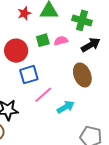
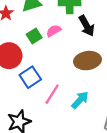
black arrow: (91, 45) -> (87, 26), turned 108
brown ellipse: (82, 75) -> (87, 61), turned -60

